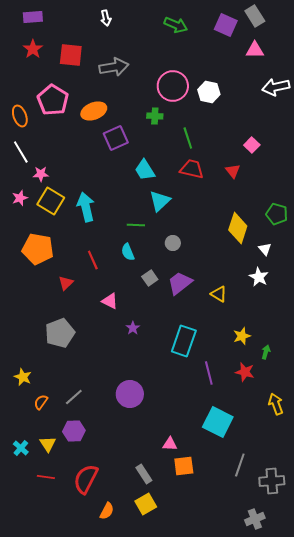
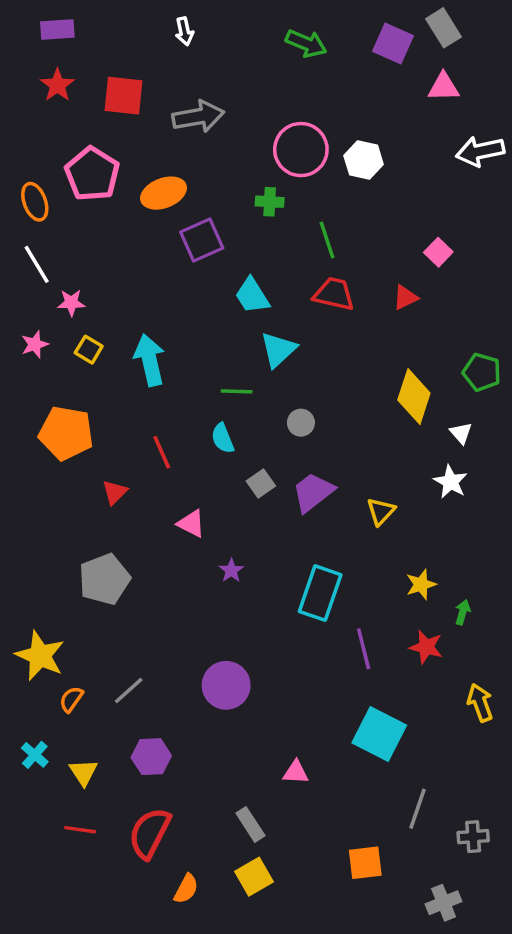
red triangle: (233, 171) -> (405, 297), turned 42
yellow square: (51, 201) -> (89, 350), size x0.6
yellow triangle: (219, 294) -> (381, 511), turned 42
yellow star: (23, 377) -> (40, 656), size x1.6
purple hexagon: (74, 431) -> (151, 757), moved
cyan cross: (21, 448) -> (35, 755), moved
orange square: (184, 466) -> (365, 863), moved
gray cross: (272, 481) -> (473, 837), size x0.7

